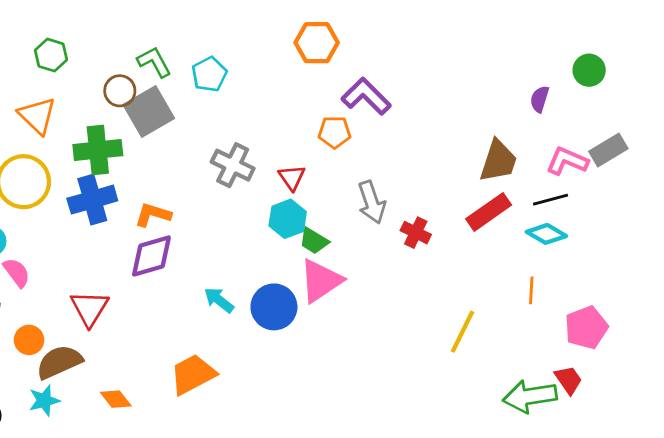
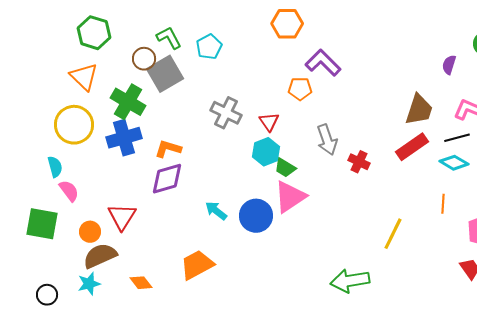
green hexagon: (51, 55) -> (94, 33), size x1.4
green cross: (98, 150) -> (128, 102), turned 36
orange circle: (29, 340) -> (90, 232), moved
green arrow: (530, 396) -> (350, 281), moved

